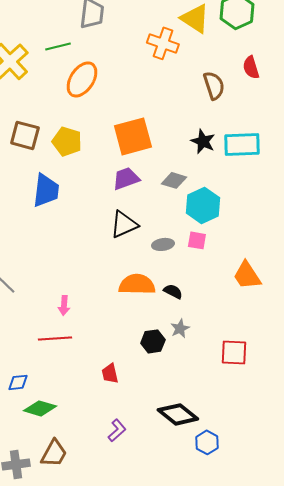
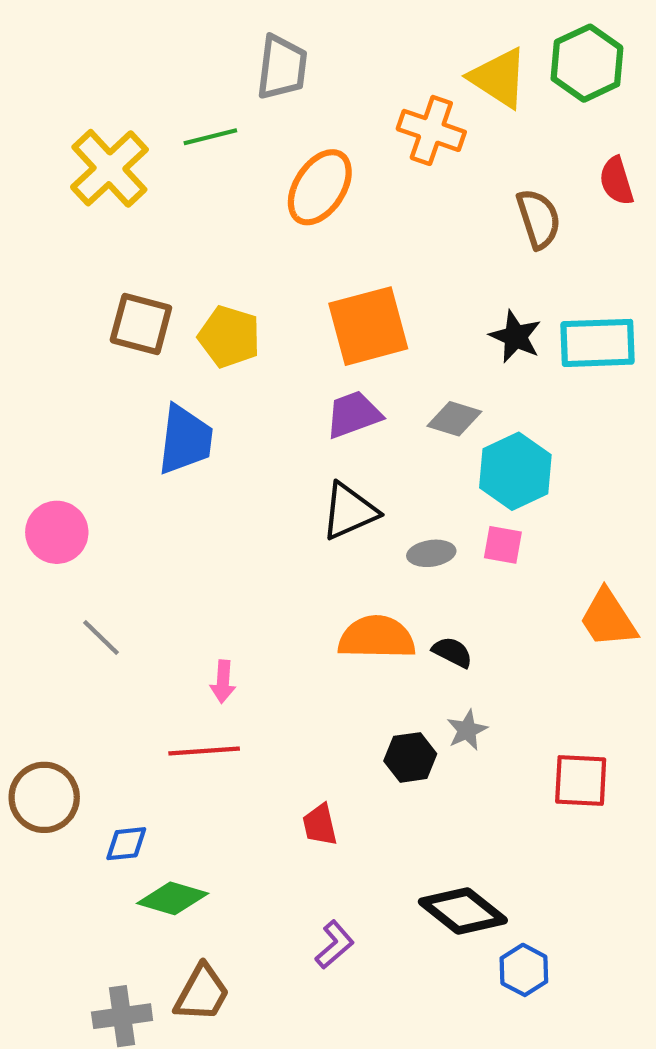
orange ellipse: (82, 79) -> (320, 187), moved

